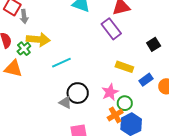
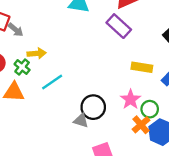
gray arrow: (24, 16) -> (16, 30), turned -32
yellow arrow: (38, 39) -> (37, 53), size x0.7
cyan line: (61, 63) -> (52, 82), moved

